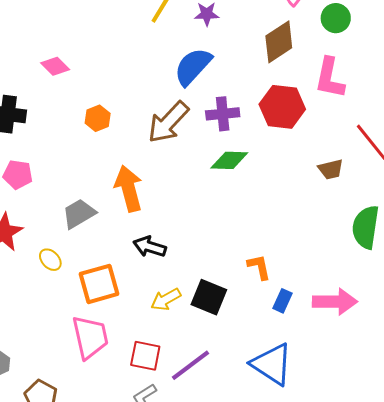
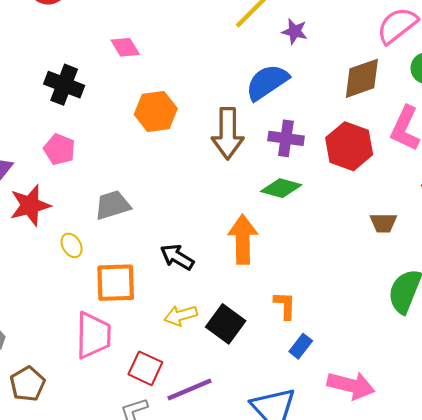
orange hexagon: (98, 118) -> (156, 112), size x1.5
brown arrow: (168, 122) -> (228, 133), turned -57
orange arrow: (129, 189) -> (243, 239), moved
pink arrow: (335, 302) -> (351, 385), moved

